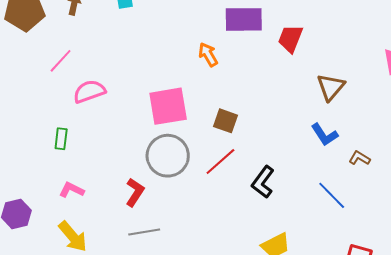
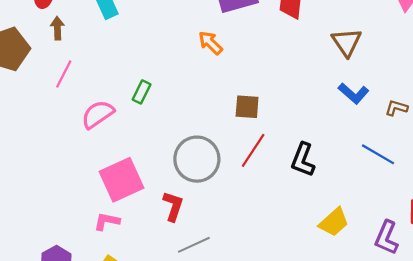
pink line: (61, 61) -> (64, 74), moved
pink square: (168, 106) -> (121, 180), moved
green rectangle: (61, 139) -> (142, 92), moved, turned 35

